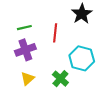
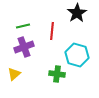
yellow triangle: (28, 79) -> (14, 74), moved
green cross: (60, 79) -> (57, 74), turned -35

